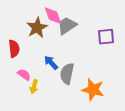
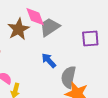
blue arrow: (51, 63) -> (49, 60), moved
gray semicircle: (67, 74) -> (68, 77), moved

